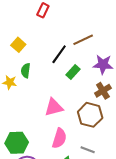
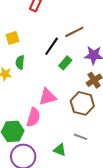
yellow square: (18, 45) -> (13, 38), turned 32
pink semicircle: (59, 138) -> (33, 117), moved

